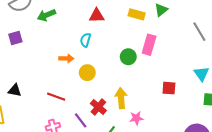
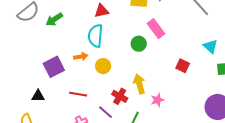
purple square: (15, 38) -> (54, 67), moved, size x1.5
cyan semicircle: (85, 40) -> (95, 36), size x1.6
pink rectangle: (149, 45) -> (156, 29), turned -42
red square: (169, 88) -> (183, 66), turned 32

